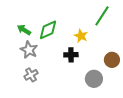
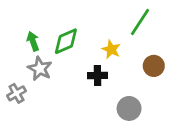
green arrow: (24, 30) -> (33, 41), turned 40
brown circle: (112, 60) -> (154, 66), moved
gray cross: (31, 75) -> (16, 93), moved

